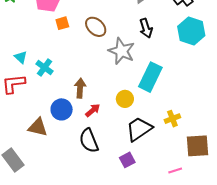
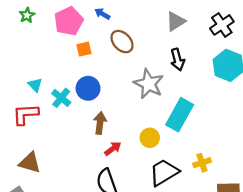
brown ellipse: (96, 27) -> (122, 42), moved
blue circle: (62, 109) -> (88, 88), moved
brown triangle: (38, 127) -> (30, 163), moved

